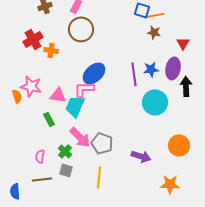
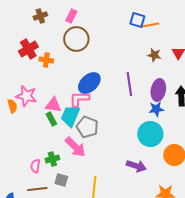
brown star: (154, 32) -> (154, 55), moved
purple ellipse: (173, 68) -> (158, 90), moved
blue star: (151, 69) -> (156, 109), moved
cyan circle: (155, 102) -> (150, 134), moved
green rectangle: (49, 119) -> (51, 119), moved
gray pentagon: (102, 143) -> (87, 127), moved
green cross: (65, 151) -> (52, 159), moved, turned 32

